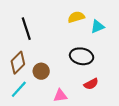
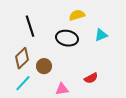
cyan triangle: (97, 27) -> (101, 35), moved
black ellipse: (82, 56) -> (67, 38), moved

